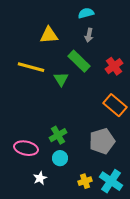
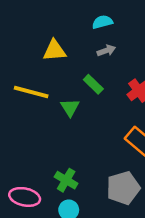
gray arrow: (89, 35) -> (106, 51), turned -120
green rectangle: (79, 61) -> (93, 84), size x0.7
green cross: (58, 135) -> (66, 180), turned -30

